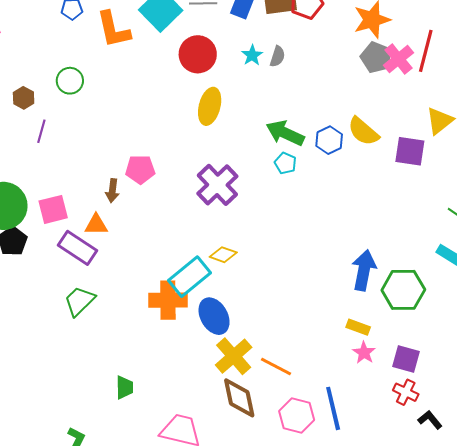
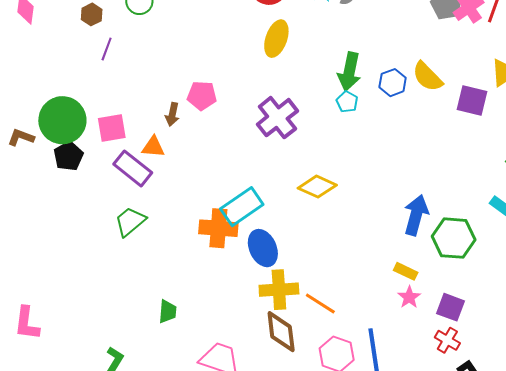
green arrow: (285, 133) -> (349, 72), turned -108
yellow diamond: (223, 255) -> (317, 187), moved, size x1.4
yellow cross: (234, 356) -> (279, 290), turned 33

